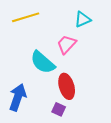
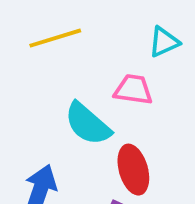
pink trapezoid: (67, 44) -> (133, 90), turned 55

